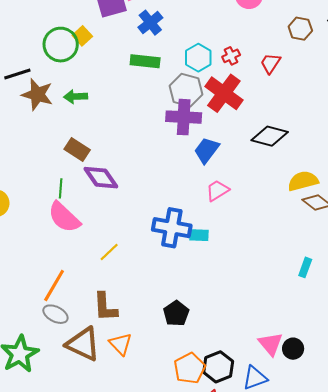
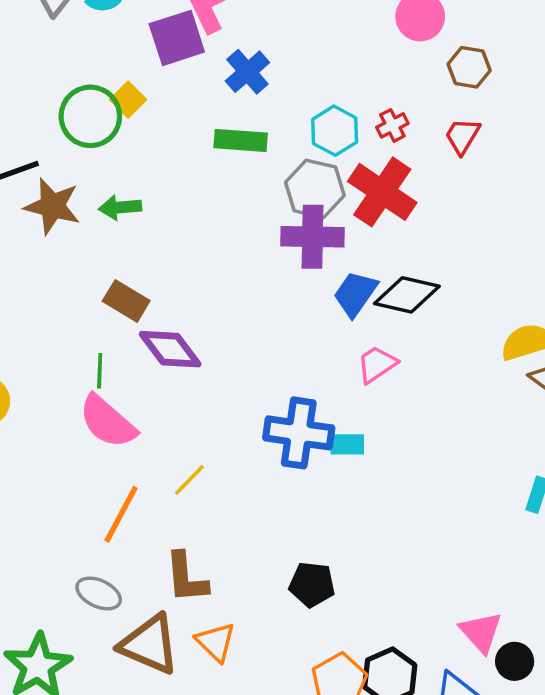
brown hexagon: (300, 29) -> (469, 67), moved
black diamond: (270, 136) -> (407, 295), moved
orange line: (54, 286) -> (121, 514), moved
black pentagon: (176, 313) -> (312, 584), turned -30
black circle: (293, 349) -> (515, 661), moved

